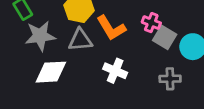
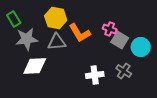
white cross: (115, 71) -> (95, 75), moved, turned -30
gray cross: (170, 79) -> (124, 71), turned 35

